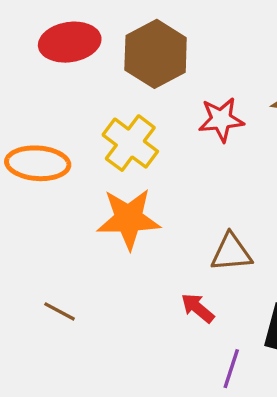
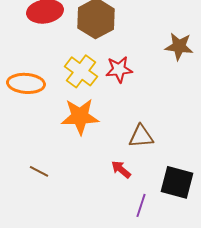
red star: (221, 120) -> (119, 69), moved

